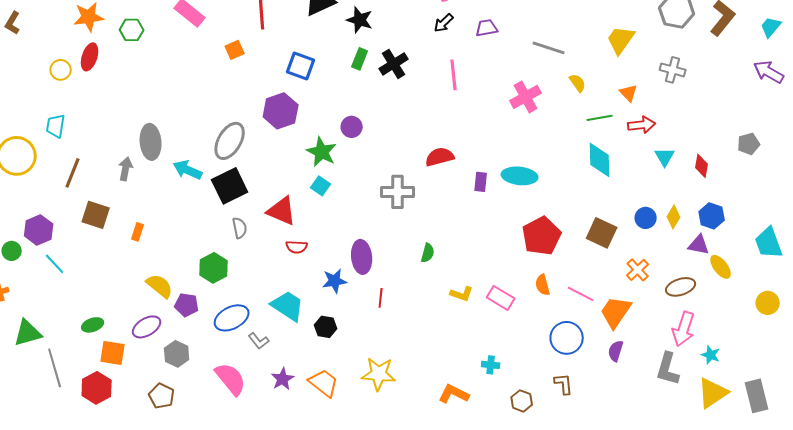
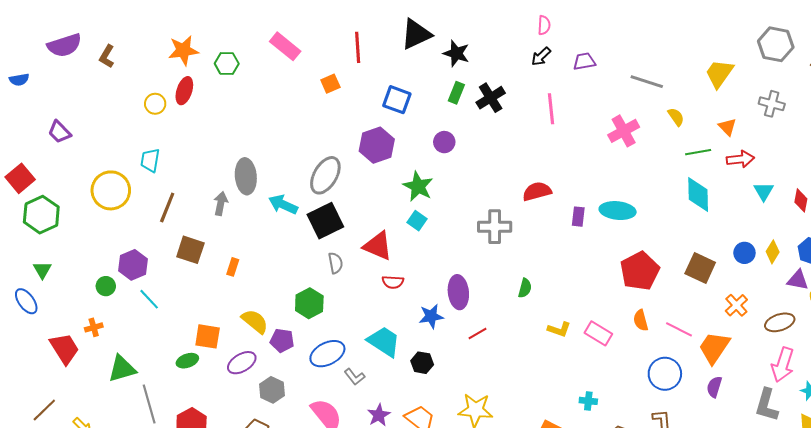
purple circle: (352, 127) -> (444, 142), moved
red line: (381, 298) -> (478, 333), turned 54
orange square: (113, 353) -> (208, 336), moved

